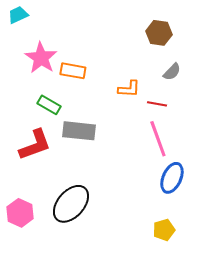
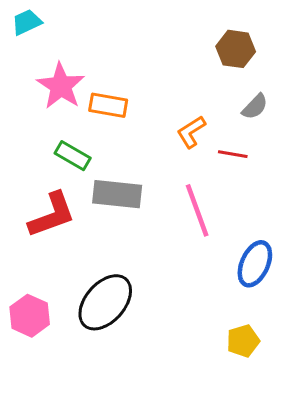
orange L-shape: (129, 89) -> (191, 132), turned 145
pink line: (158, 139) -> (197, 210), moved

